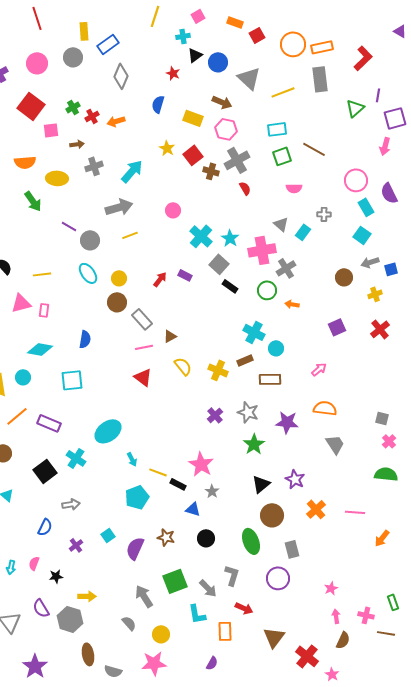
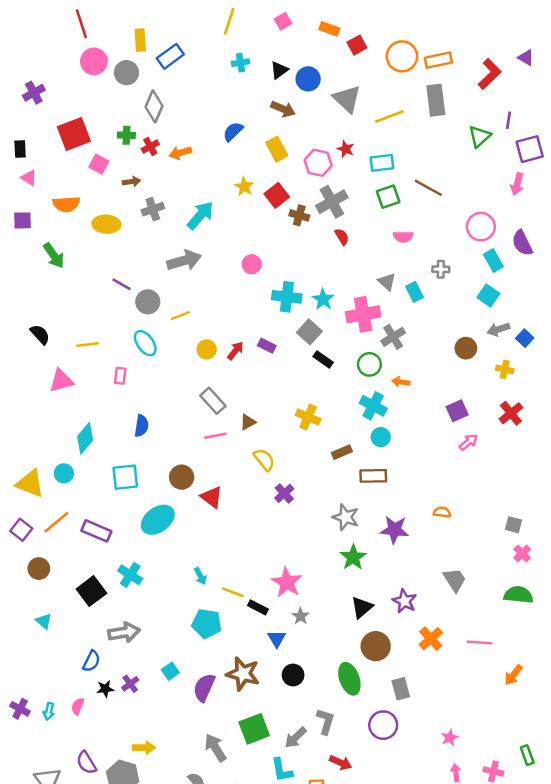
purple triangle: (400, 31) -> (526, 58), moved
cyan cross: (183, 36) -> (240, 63), moved
pink circle: (37, 63) -> (94, 61), moved
red star: (173, 73) -> (346, 149), moved
gray diamond: (121, 76) -> (154, 106), moved
brown arrow: (222, 102) -> (283, 109), moved
blue semicircle: (158, 104) -> (233, 131), turned 30
red square: (31, 106) -> (74, 134), turned 32
green cross: (73, 107) -> (126, 135), turned 32
yellow rectangle: (193, 118) -> (277, 149), turned 42
pink square: (51, 130) -> (99, 164), turned 35
green arrow: (33, 201) -> (54, 255), moved
cyan rectangle: (303, 232) -> (415, 292), turned -63
yellow line: (130, 235) -> (180, 316), moved
cyan cross: (201, 236) -> (287, 297), turned -35
blue square: (391, 269) -> (525, 338), turned -32
yellow circle: (119, 278) -> (207, 349), moved
yellow cross: (375, 294) -> (505, 369), turned 32
brown circle: (117, 302) -> (182, 477), moved
pink rectangle: (44, 310) -> (120, 376), moved
cyan cross: (254, 332) -> (373, 406), moved
cyan diamond: (40, 349) -> (85, 438), turned -60
pink arrow: (319, 369) -> (468, 442), moved
yellow cross: (218, 370) -> (308, 417), moved
red triangle: (143, 377) -> (212, 497), moved
orange semicircle: (325, 408) -> (442, 512), size x0.6
purple cross: (215, 415) -> (284, 493), moved
cyan ellipse: (108, 431) -> (158, 520), moved
gray trapezoid: (335, 444) -> (455, 580), moved
cyan pentagon: (137, 497) -> (207, 624), turned 30
gray arrow: (71, 504) -> (124, 632), size x1.4
blue triangle: (193, 509) -> (277, 639), turned 42
brown star: (166, 537) -> (243, 674), size x1.5
black star: (56, 576) -> (105, 689), moved
gray arrow: (208, 588) -> (296, 738), turned 90

